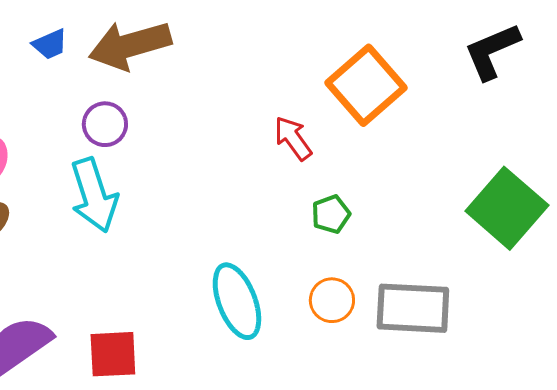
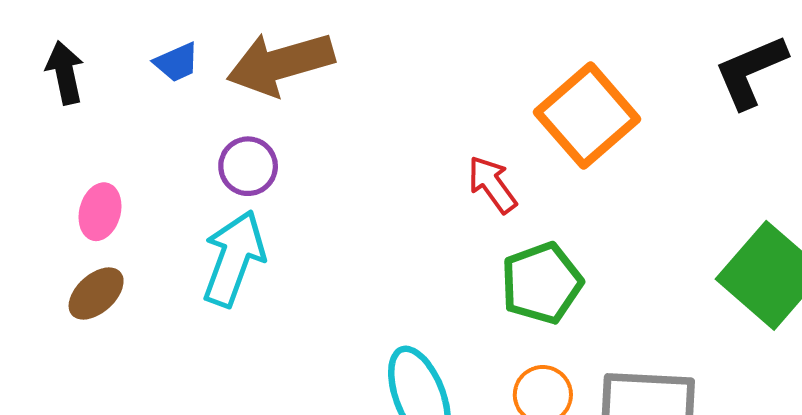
cyan arrow: (94, 195) -> (234, 258), turned -142
green pentagon: (331, 214) -> (542, 283), size x1.6

